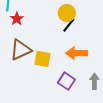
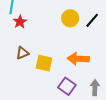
black line: (69, 25) -> (92, 20), moved
brown triangle: (21, 50) -> (22, 53), size x0.6

